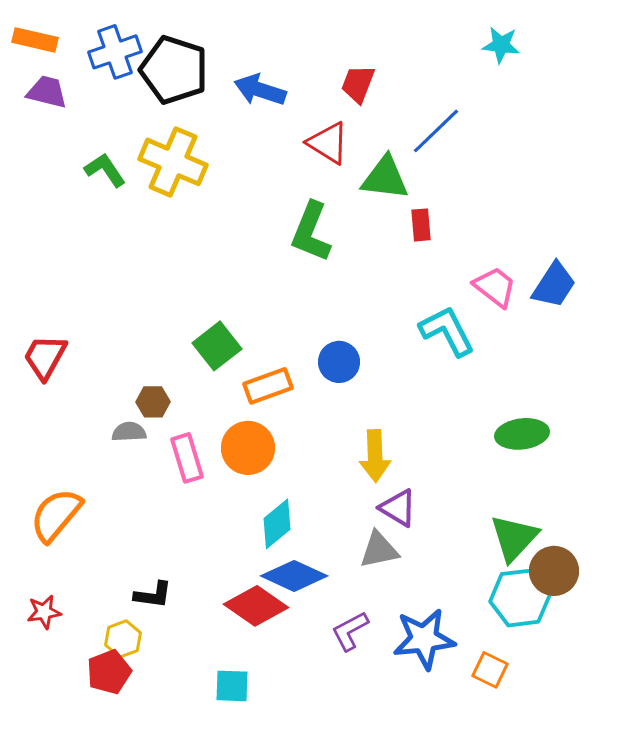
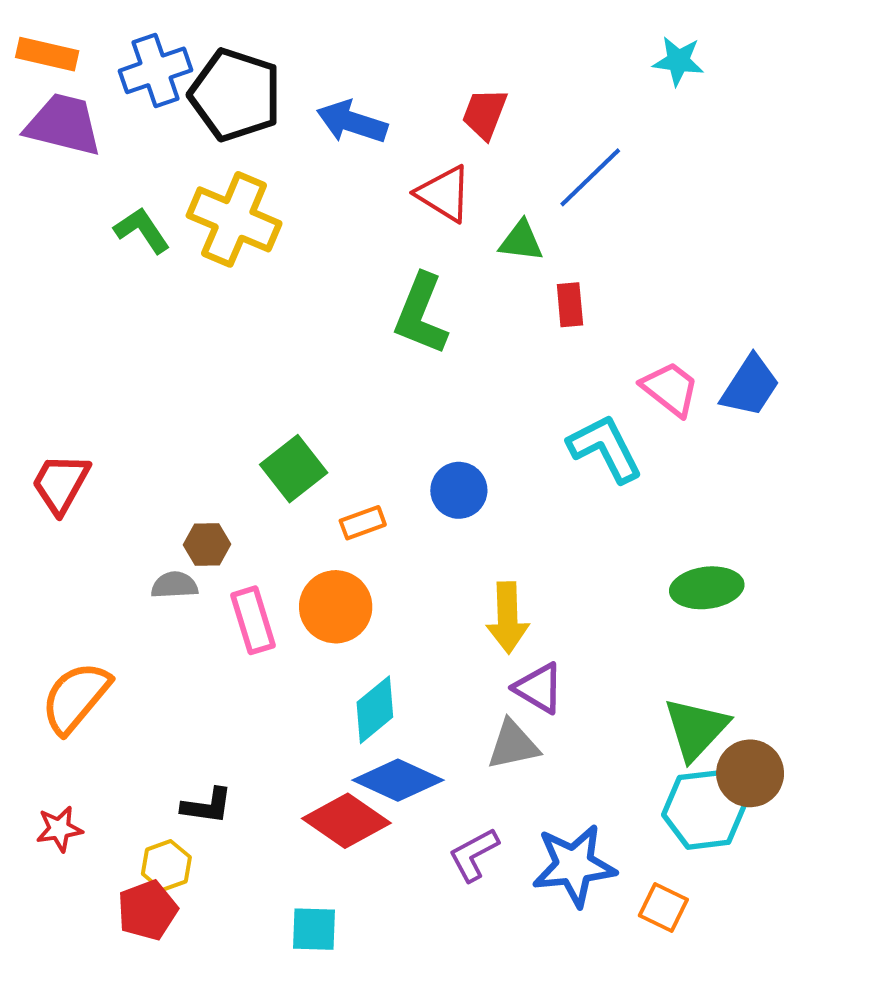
purple trapezoid: (47, 92) -> (63, 125), size x1.4
green triangle: (385, 178) -> (521, 241), size x0.7
orange rectangle: (268, 386) -> (363, 523), size x0.7

